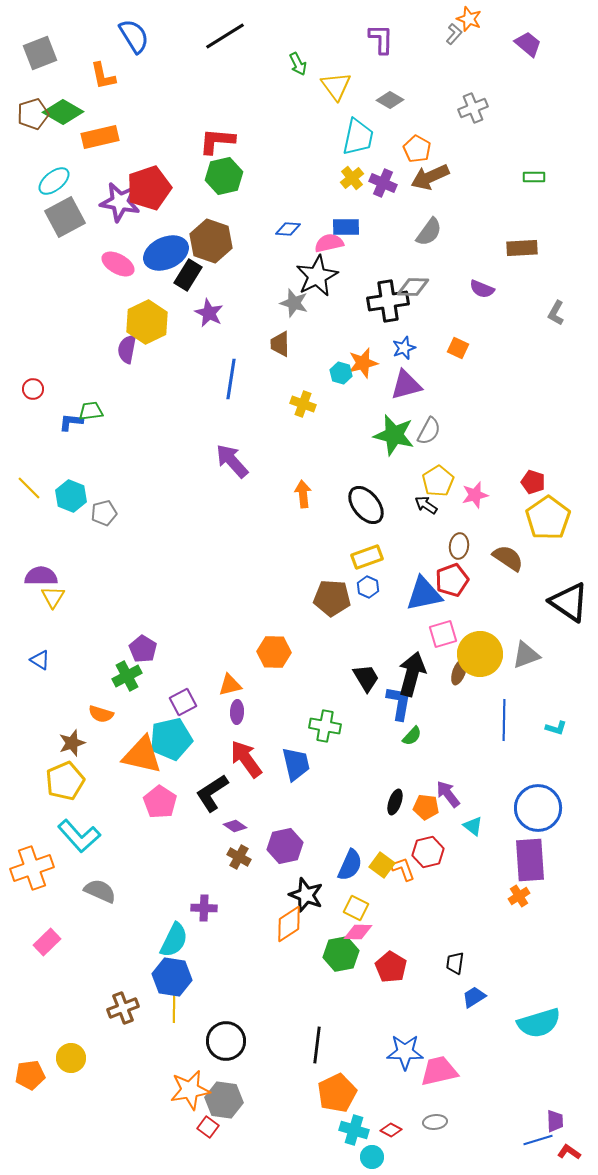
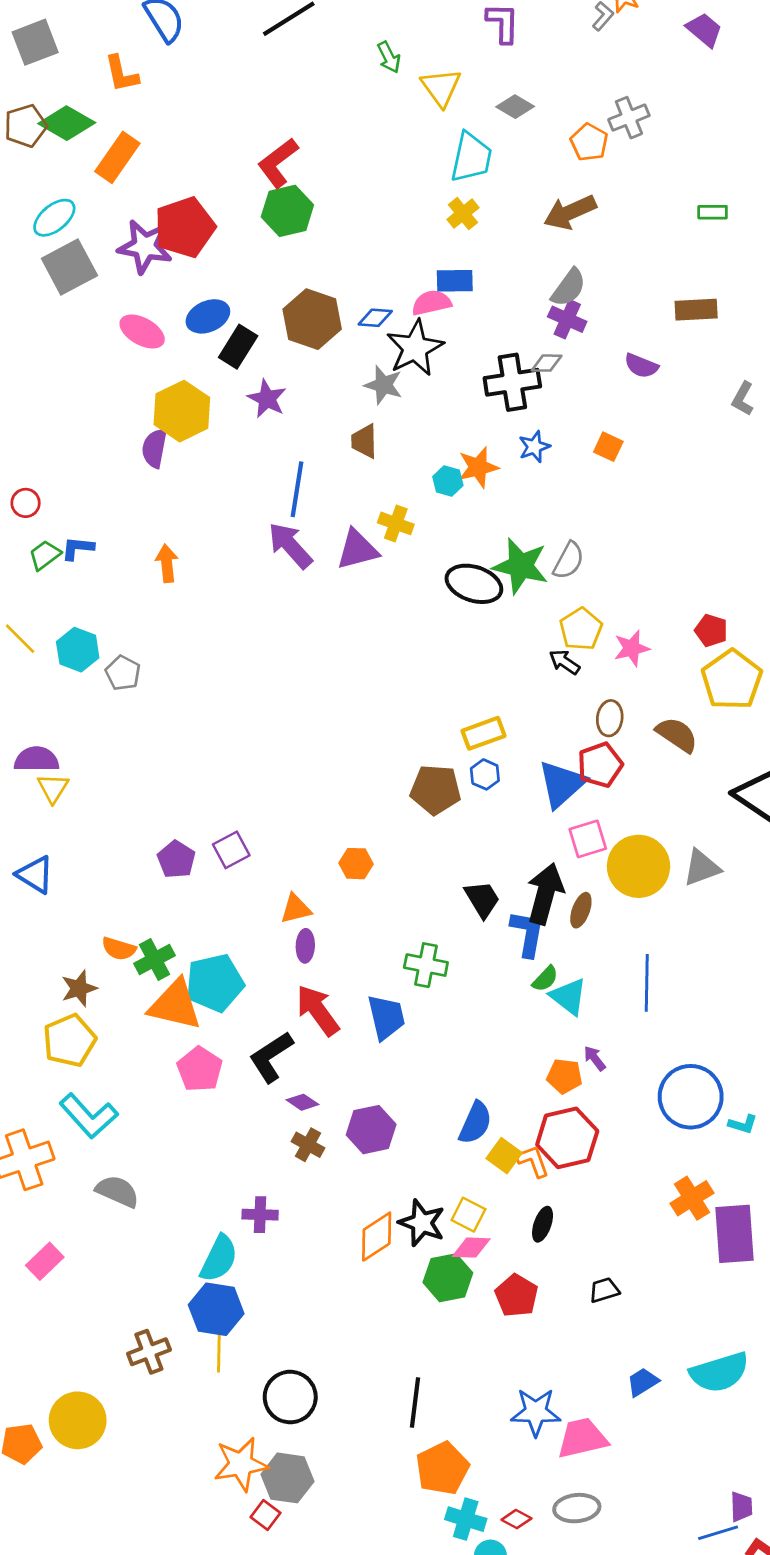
orange rectangle: (100, 137) -> (117, 157), turned -42
red L-shape: (217, 141) -> (278, 163), turned -42
orange pentagon: (417, 149) -> (589, 142), moved
purple cross: (383, 183) -> (567, 319), moved
blue diamond: (288, 229) -> (375, 318), moved
brown hexagon: (211, 241) -> (312, 319), moved
blue ellipse: (166, 253) -> (208, 316), size x0.7
gray diamond: (413, 287) -> (547, 363), size x0.7
purple triangle: (406, 385) -> (357, 550), moved
green trapezoid: (91, 411) -> (45, 555), moved, turned -30
purple arrow: (232, 461) -> (290, 545), moved
orange arrow: (303, 494) -> (167, 563), moved
black ellipse: (366, 505) -> (474, 584), moved, turned -33
gray pentagon: (104, 513) -> (123, 673), turned -30
blue triangle: (424, 594) -> (562, 784), turned -30
orange hexagon: (274, 652) -> (356, 864), size x0.7
blue triangle: (40, 660) -> (35, 875), size x1.4
brown ellipse: (459, 672) -> (581, 910), moved
green cross: (127, 676) -> (154, 960), moved
purple square: (183, 702) -> (231, 850), moved
blue line: (504, 720) -> (647, 983), moved
cyan L-shape: (556, 728) -> (743, 1124), moved
purple arrow: (448, 794) -> (595, 1058), size x0.7
black ellipse: (395, 802) -> (543, 1224), moved
blue circle: (538, 808) -> (691, 1097), moved
cyan triangle: (473, 826) -> (569, 997), moved, size x1.4
red hexagon: (428, 852) -> (567, 1138), size x1.4
purple rectangle: (530, 860) -> (735, 1234), moved
blue semicircle: (350, 865) -> (475, 1123), moved
black star: (306, 895) -> (422, 1223), moved
orange cross: (519, 896) -> (692, 1198), size x1.4
black trapezoid: (455, 963) -> (604, 1290), turned 65
blue trapezoid: (474, 997) -> (643, 1382), moved
yellow circle: (71, 1058) -> (78, 1420), size x1.4
gray ellipse: (435, 1122) -> (577, 1508), size x1.4

